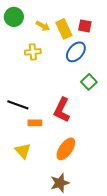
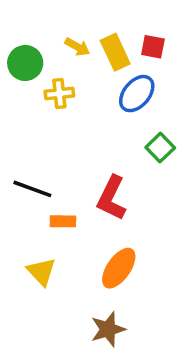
green circle: (14, 17) -> (25, 63), moved

